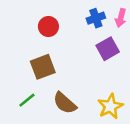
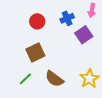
blue cross: (96, 18) -> (67, 18), moved

